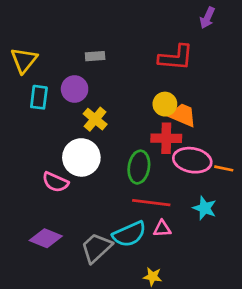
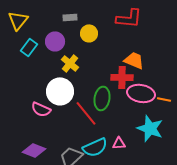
cyan rectangle: (39, 97) -> (29, 47), turned 30
yellow circle: (165, 104) -> (89, 33), moved
red line: (151, 203) -> (86, 113), moved, turned 44
cyan star: (205, 208) -> (150, 128), size x1.5

